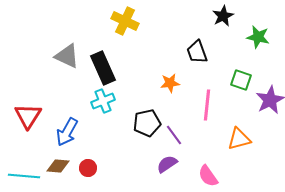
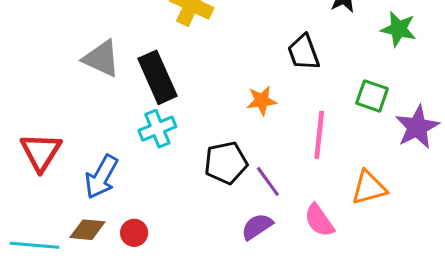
pink semicircle: (208, 176) -> (319, 220), moved

